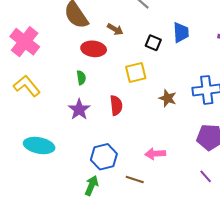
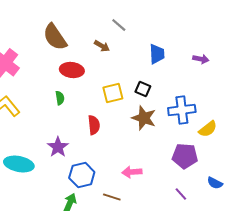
brown arrow: (115, 29) -> (102, 46), moved
black square: (153, 43) -> (143, 89), moved
brown star: (168, 98) -> (144, 118), size x1.4
purple star: (79, 110) -> (58, 147), moved

